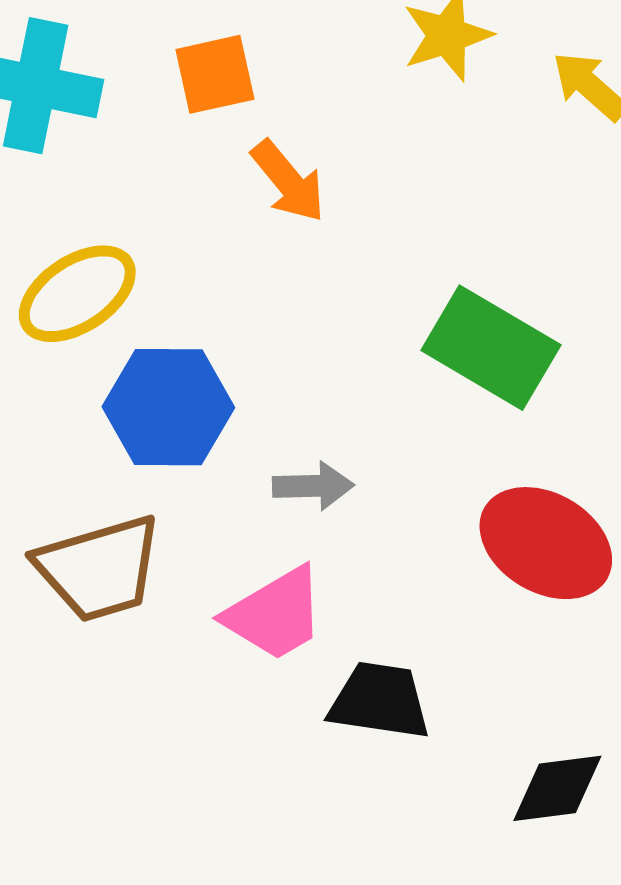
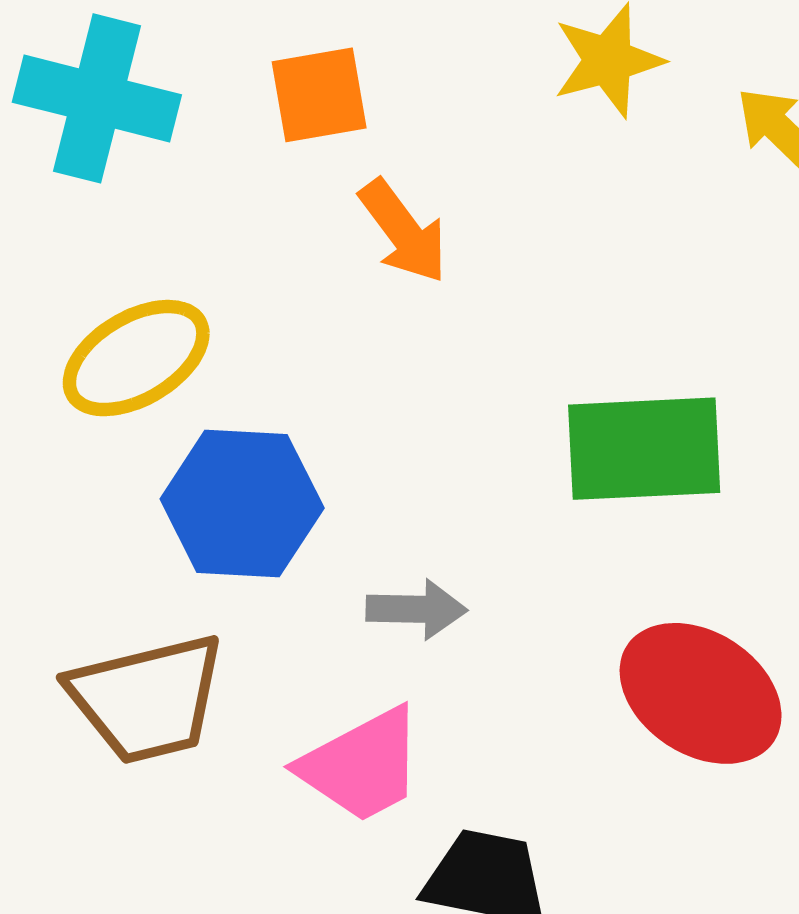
green rectangle: (491, 348) -> (644, 449), turned -36

